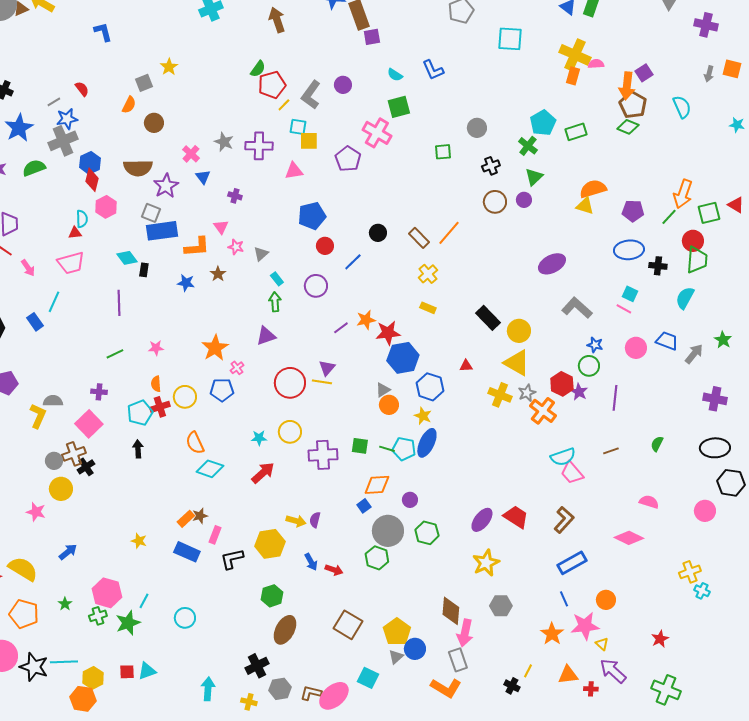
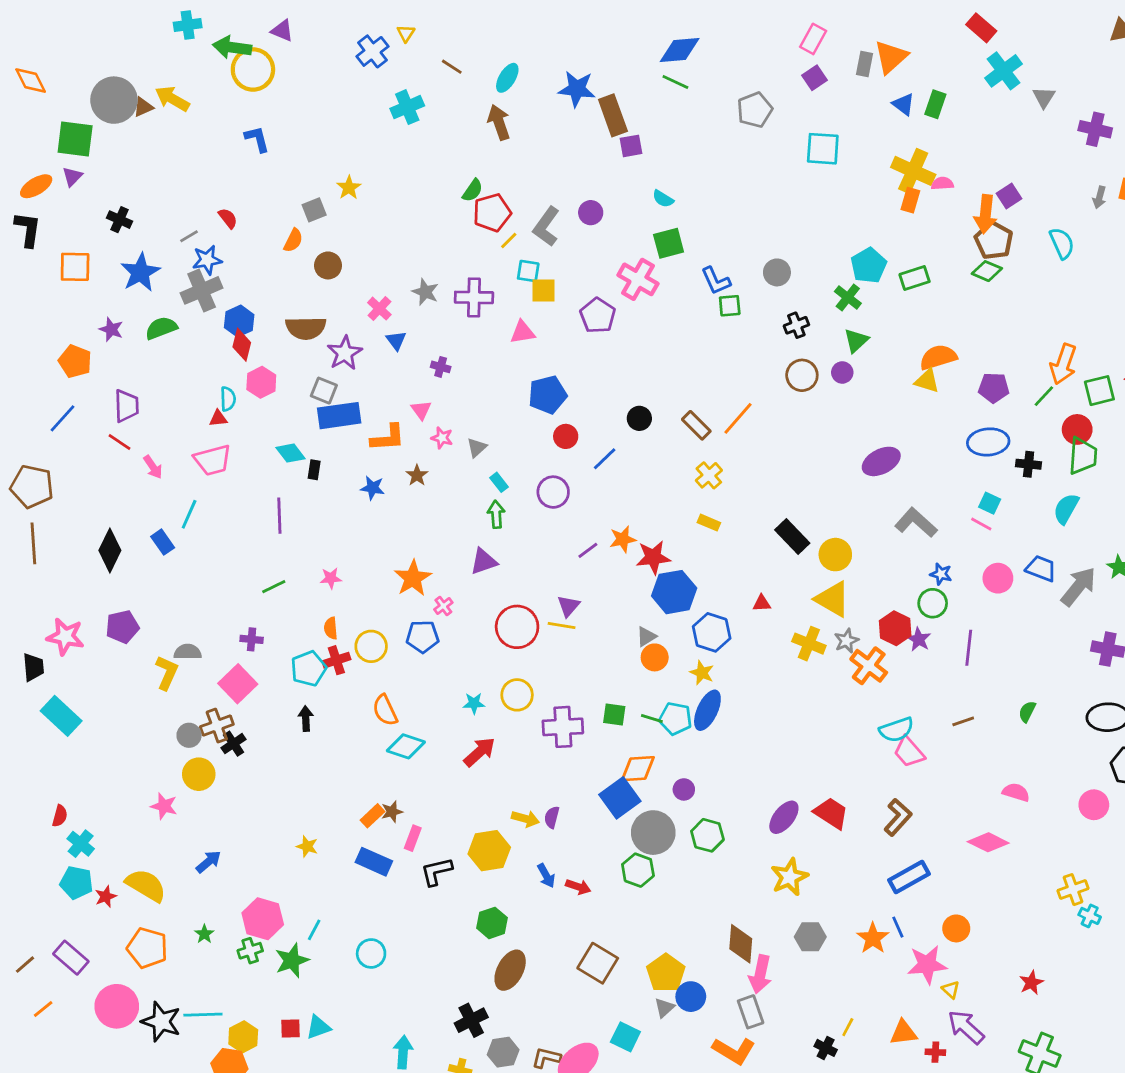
blue L-shape: (433, 70) -> (716, 281), moved
gray arrow: (694, 354) -> (1079, 587), size x1.4
blue square: (364, 506) -> (620, 798), size x2.0
orange star: (552, 634) -> (873, 938), moved

